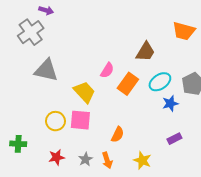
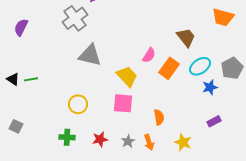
brown trapezoid: (145, 52) -> (186, 37), turned -70
yellow circle: (55, 121) -> (78, 104), moved
orange semicircle: (118, 134) -> (159, 117), turned -35
green cross: (18, 144) -> (67, 137), moved

